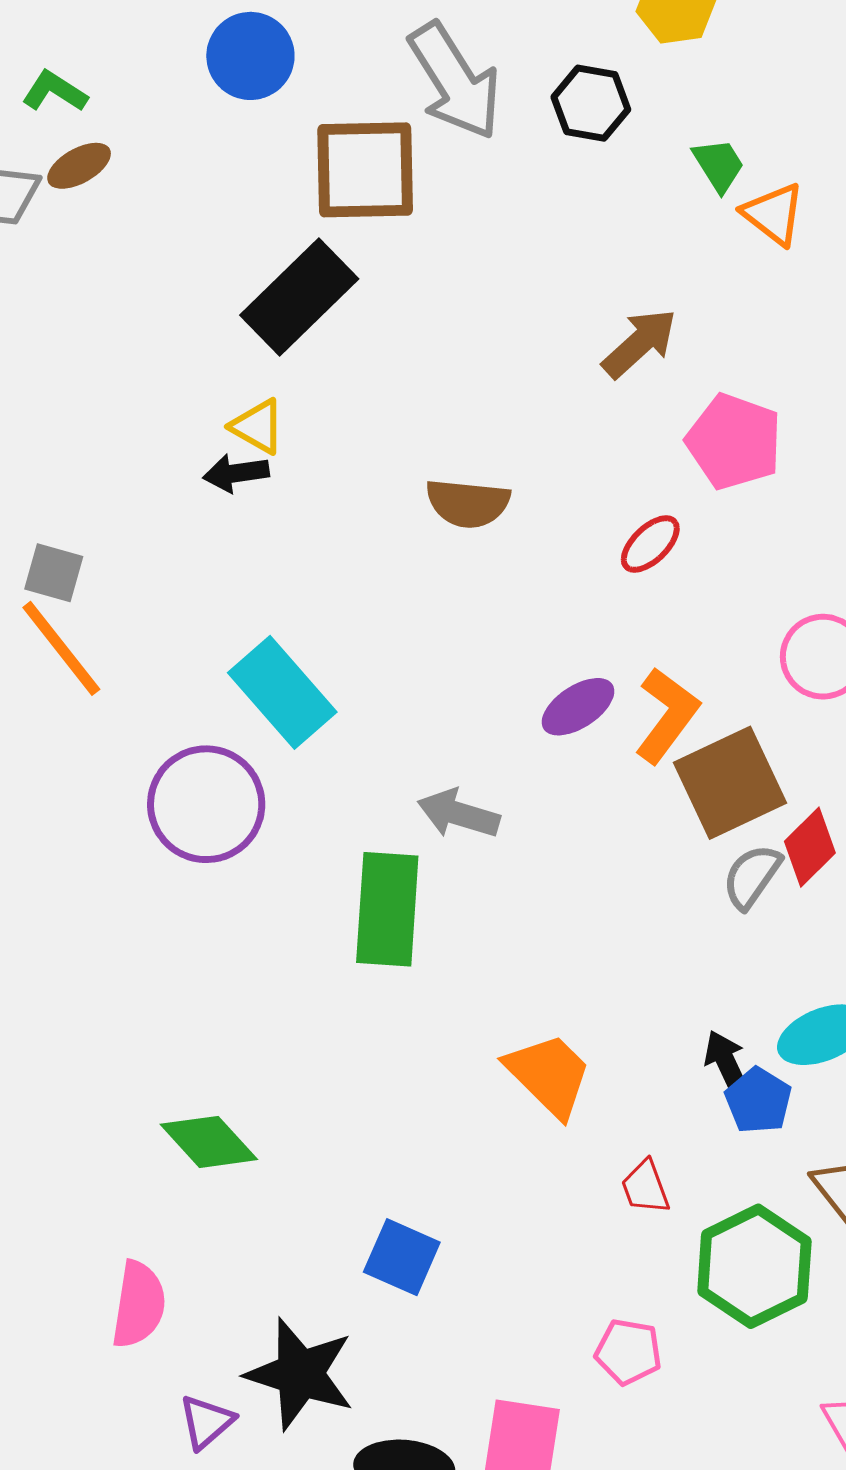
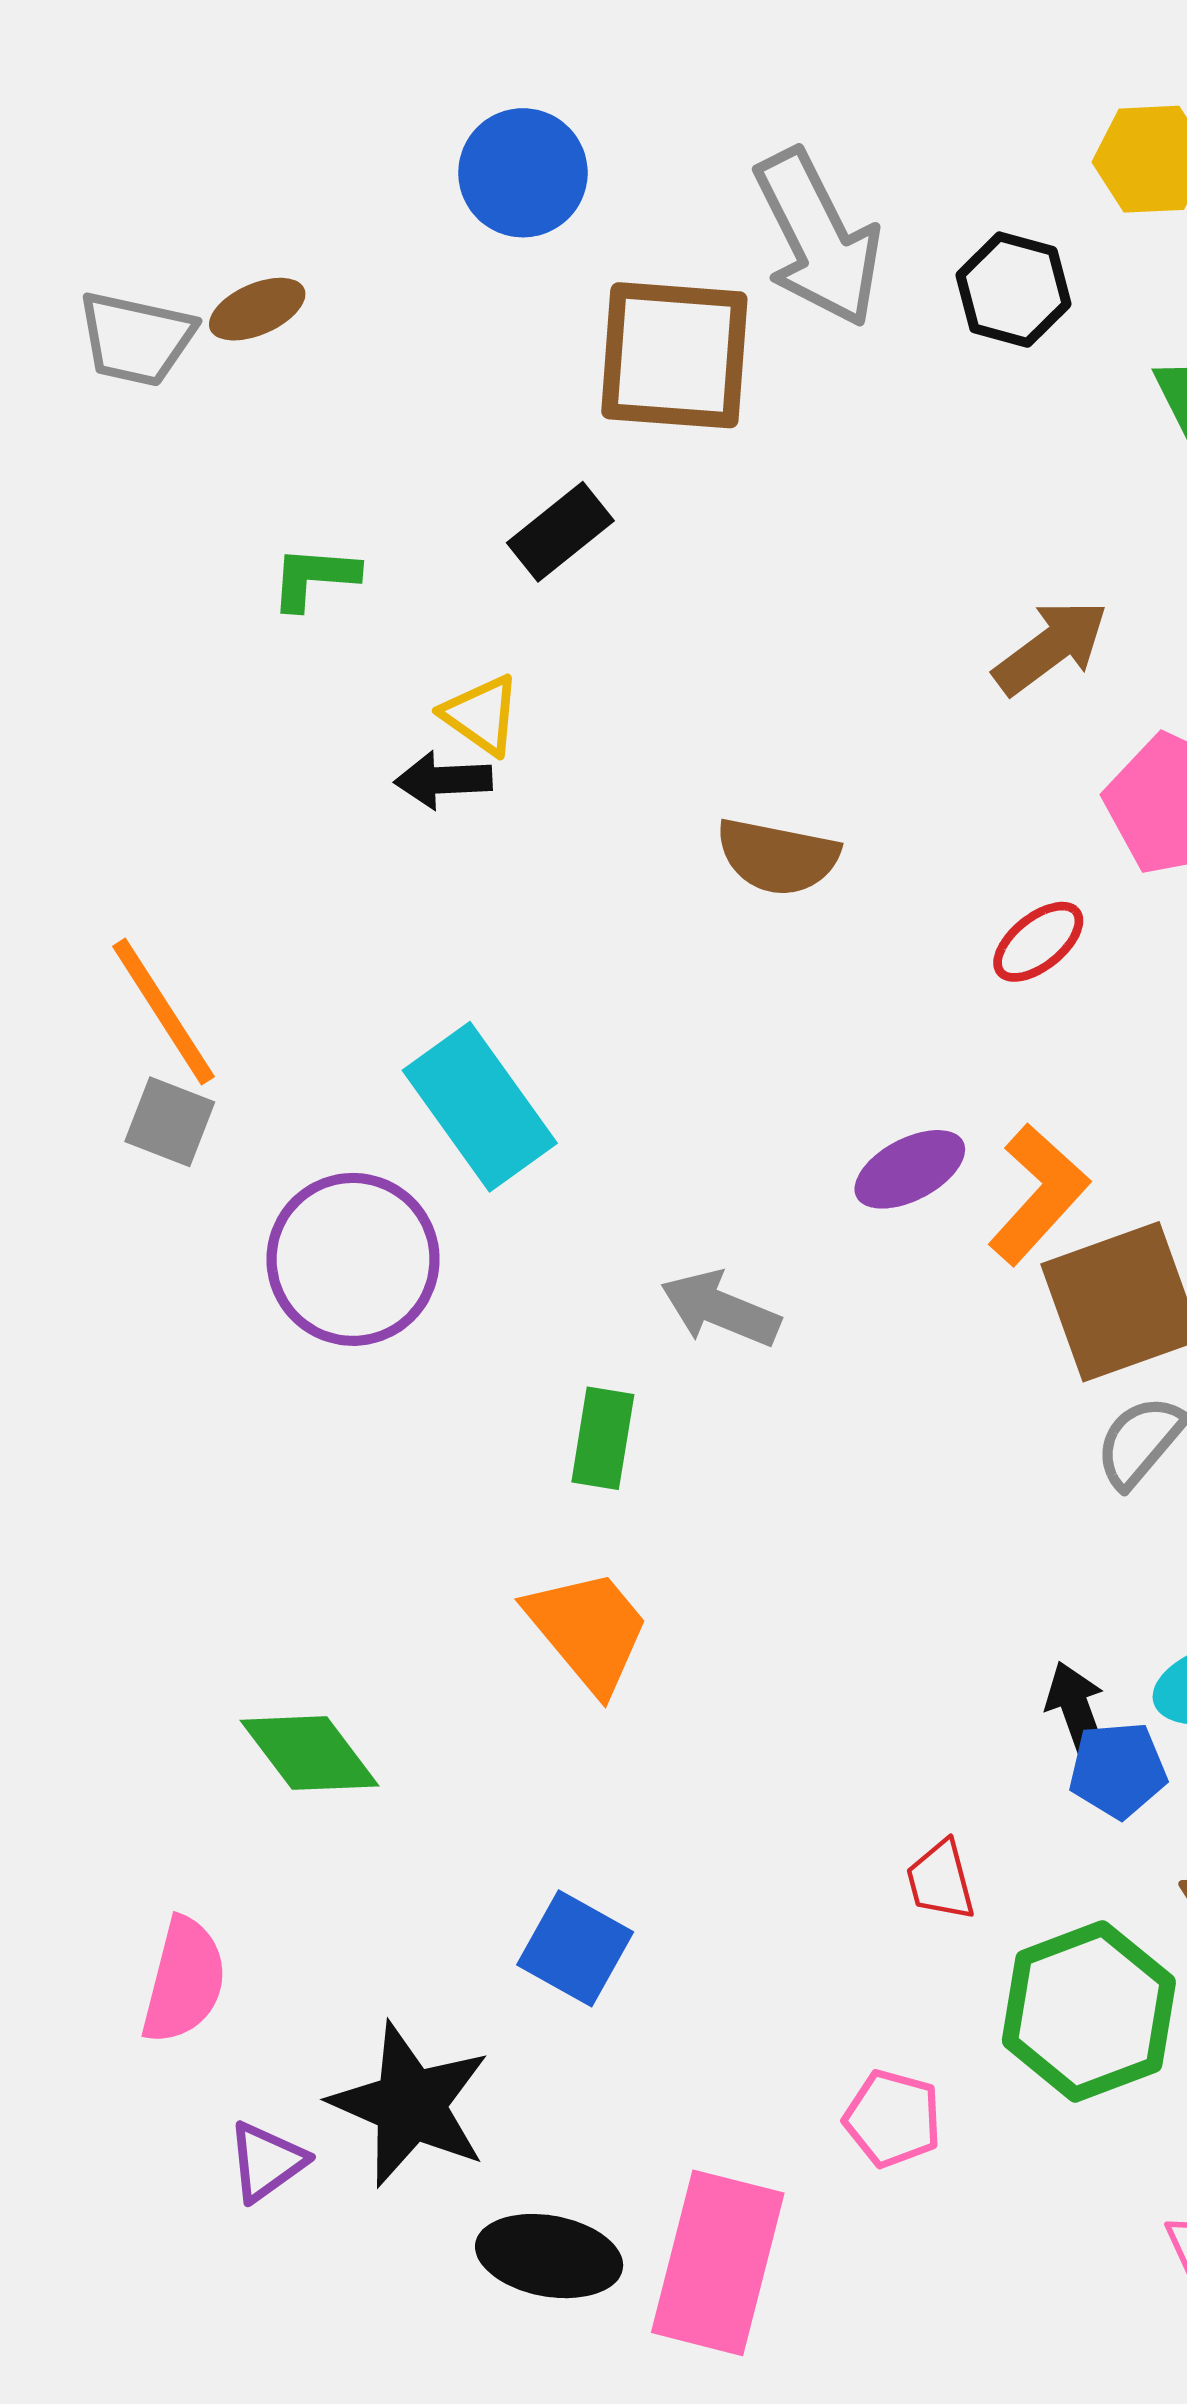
green L-shape: (55, 91) -> (314, 578), moved, turned -34
black rectangle: (299, 297) -> (560, 532), size x0.6
gray square: (54, 573) -> (170, 1122), moved
green rectangle: (387, 909) -> (603, 1438), size x0.6
orange trapezoid: (549, 1075) -> (588, 1630), moved
blue pentagon: (758, 1101) -> (1118, 1770), turned 30

